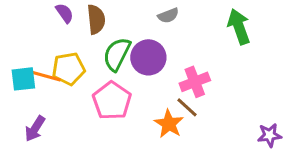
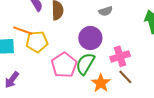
green semicircle: (117, 54) -> (85, 64), moved
orange line: (46, 76) -> (23, 31), moved
brown line: (187, 107) -> (125, 77), moved

